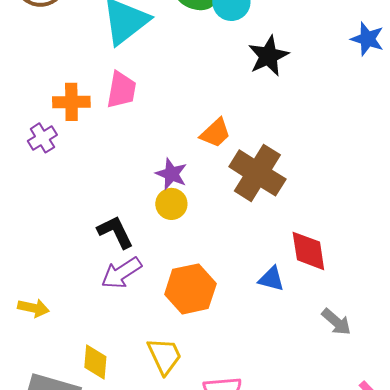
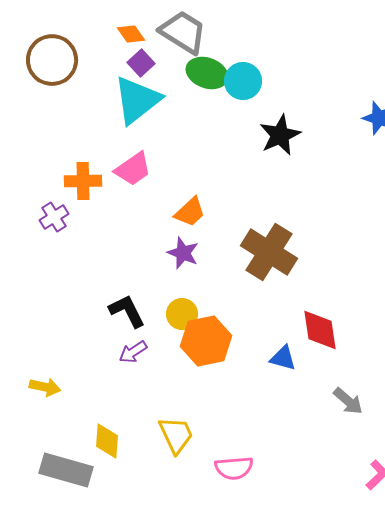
pink trapezoid: (121, 90) -> (133, 169), turned 45
orange trapezoid: (215, 133) -> (190, 212), moved
yellow circle: (171, 204) -> (182, 314), moved
purple arrow: (121, 273) -> (133, 352), size x0.7
orange hexagon: (190, 289) -> (206, 341), moved

